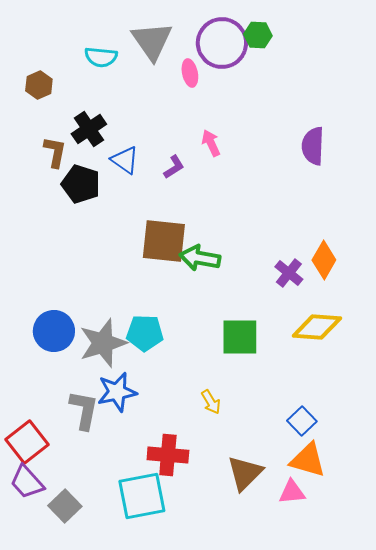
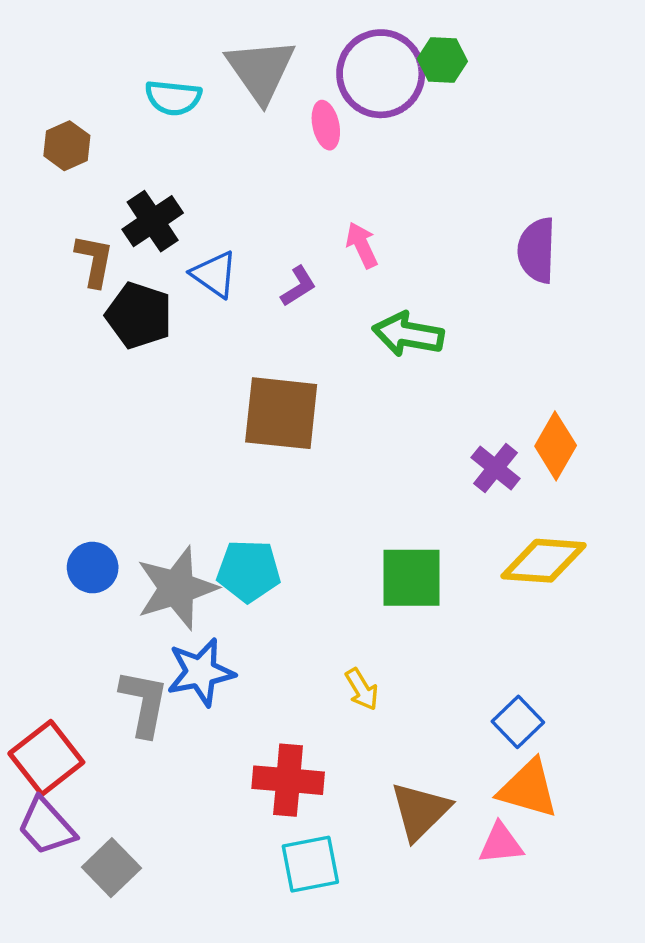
green arrow: (200, 258) -> (408, 334), moved
blue circle: (54, 331) -> (93, 568), size x0.7
cyan square: (142, 496) -> (310, 864), moved, size x0.7

